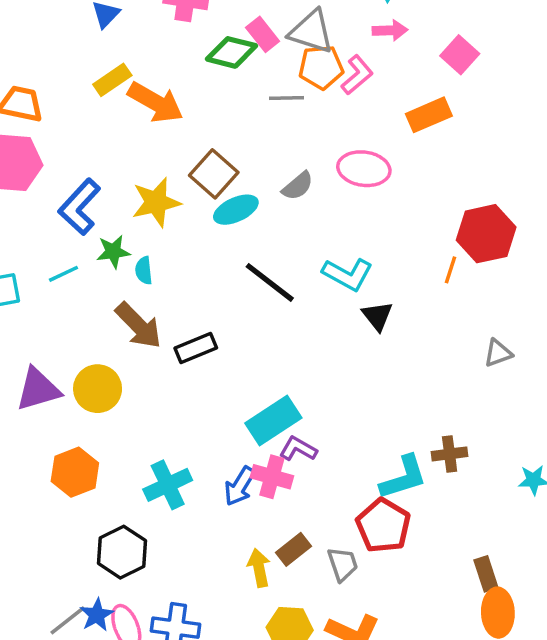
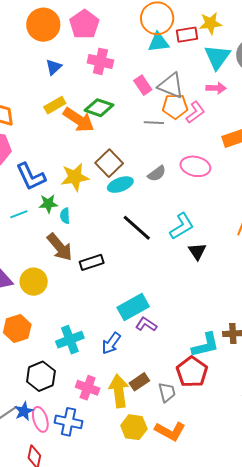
green diamond: (232, 52) -> (99, 108), moved
blue L-shape: (80, 207) -> (31, 177), turned -72
cyan L-shape: (348, 274) -> (182, 226), turned -64
pink cross: (272, 477) -> (88, 388), moved
yellow arrow: (259, 568) -> (119, 391), size x1.5

